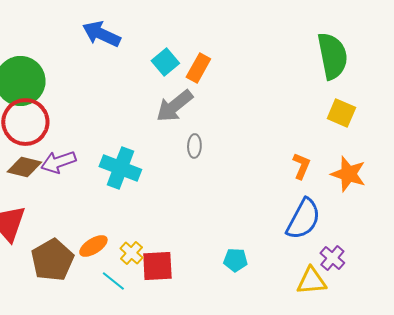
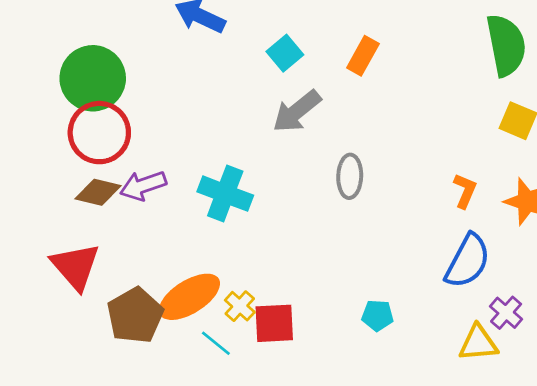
orange rectangle: (198, 68) -> (363, 56), moved
gray ellipse: (194, 146) -> (350, 176), moved, size x1.4
orange ellipse: (93, 246) -> (189, 297), size x1.6

